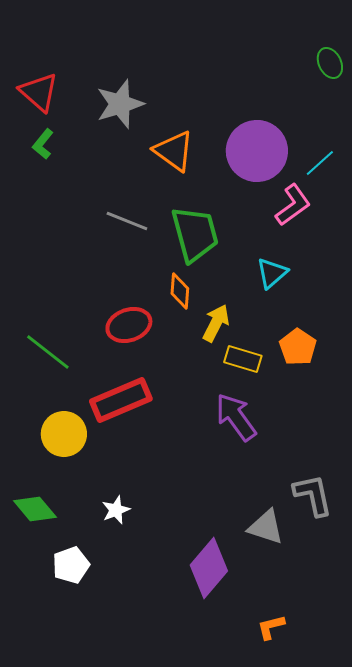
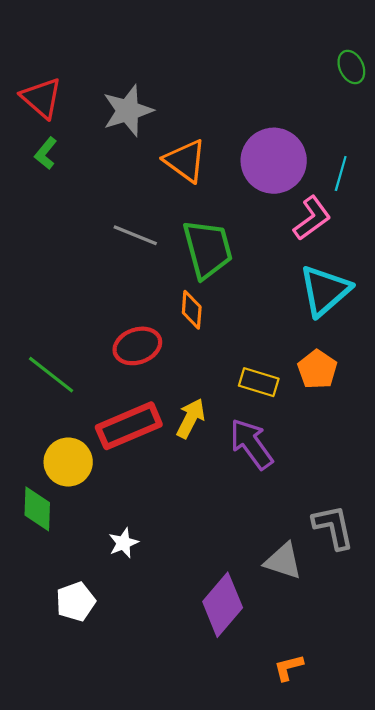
cyan line: (320, 163) -> (341, 173), turned -32
cyan triangle: (272, 273) -> (325, 291), moved, size x1.6
yellow arrow: (216, 323) -> (191, 418), moved
green diamond: (35, 509) -> (37, 509), moved, turned 42

